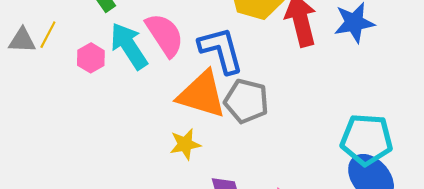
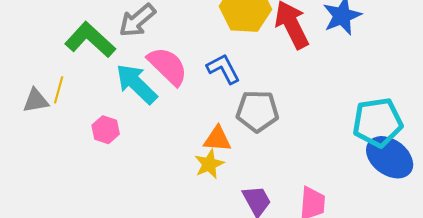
blue L-shape: (221, 50) -> (223, 69), size x0.7
pink hexagon: (91, 58) -> (106, 130), moved
orange triangle: (202, 94) -> (217, 139), moved, size x0.6

